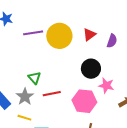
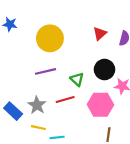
purple line: (33, 33) -> (46, 71), moved
yellow circle: (59, 36) -> (50, 38), moved
green triangle: (35, 78) -> (77, 79), moved

